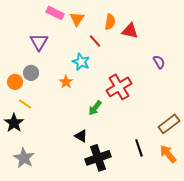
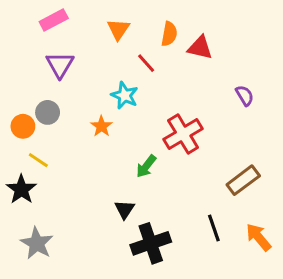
pink rectangle: (55, 13) -> (54, 20), moved, turned -54
brown rectangle: (169, 124) -> (243, 180), moved
black triangle: (81, 136) -> (125, 209), turned 32

